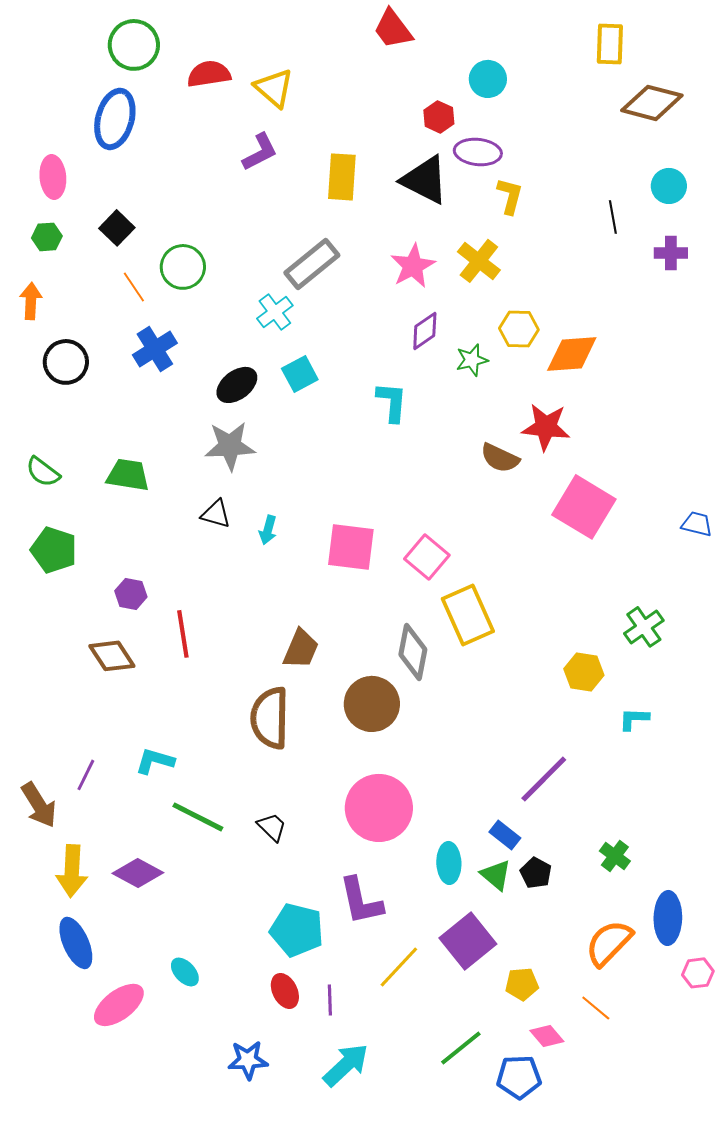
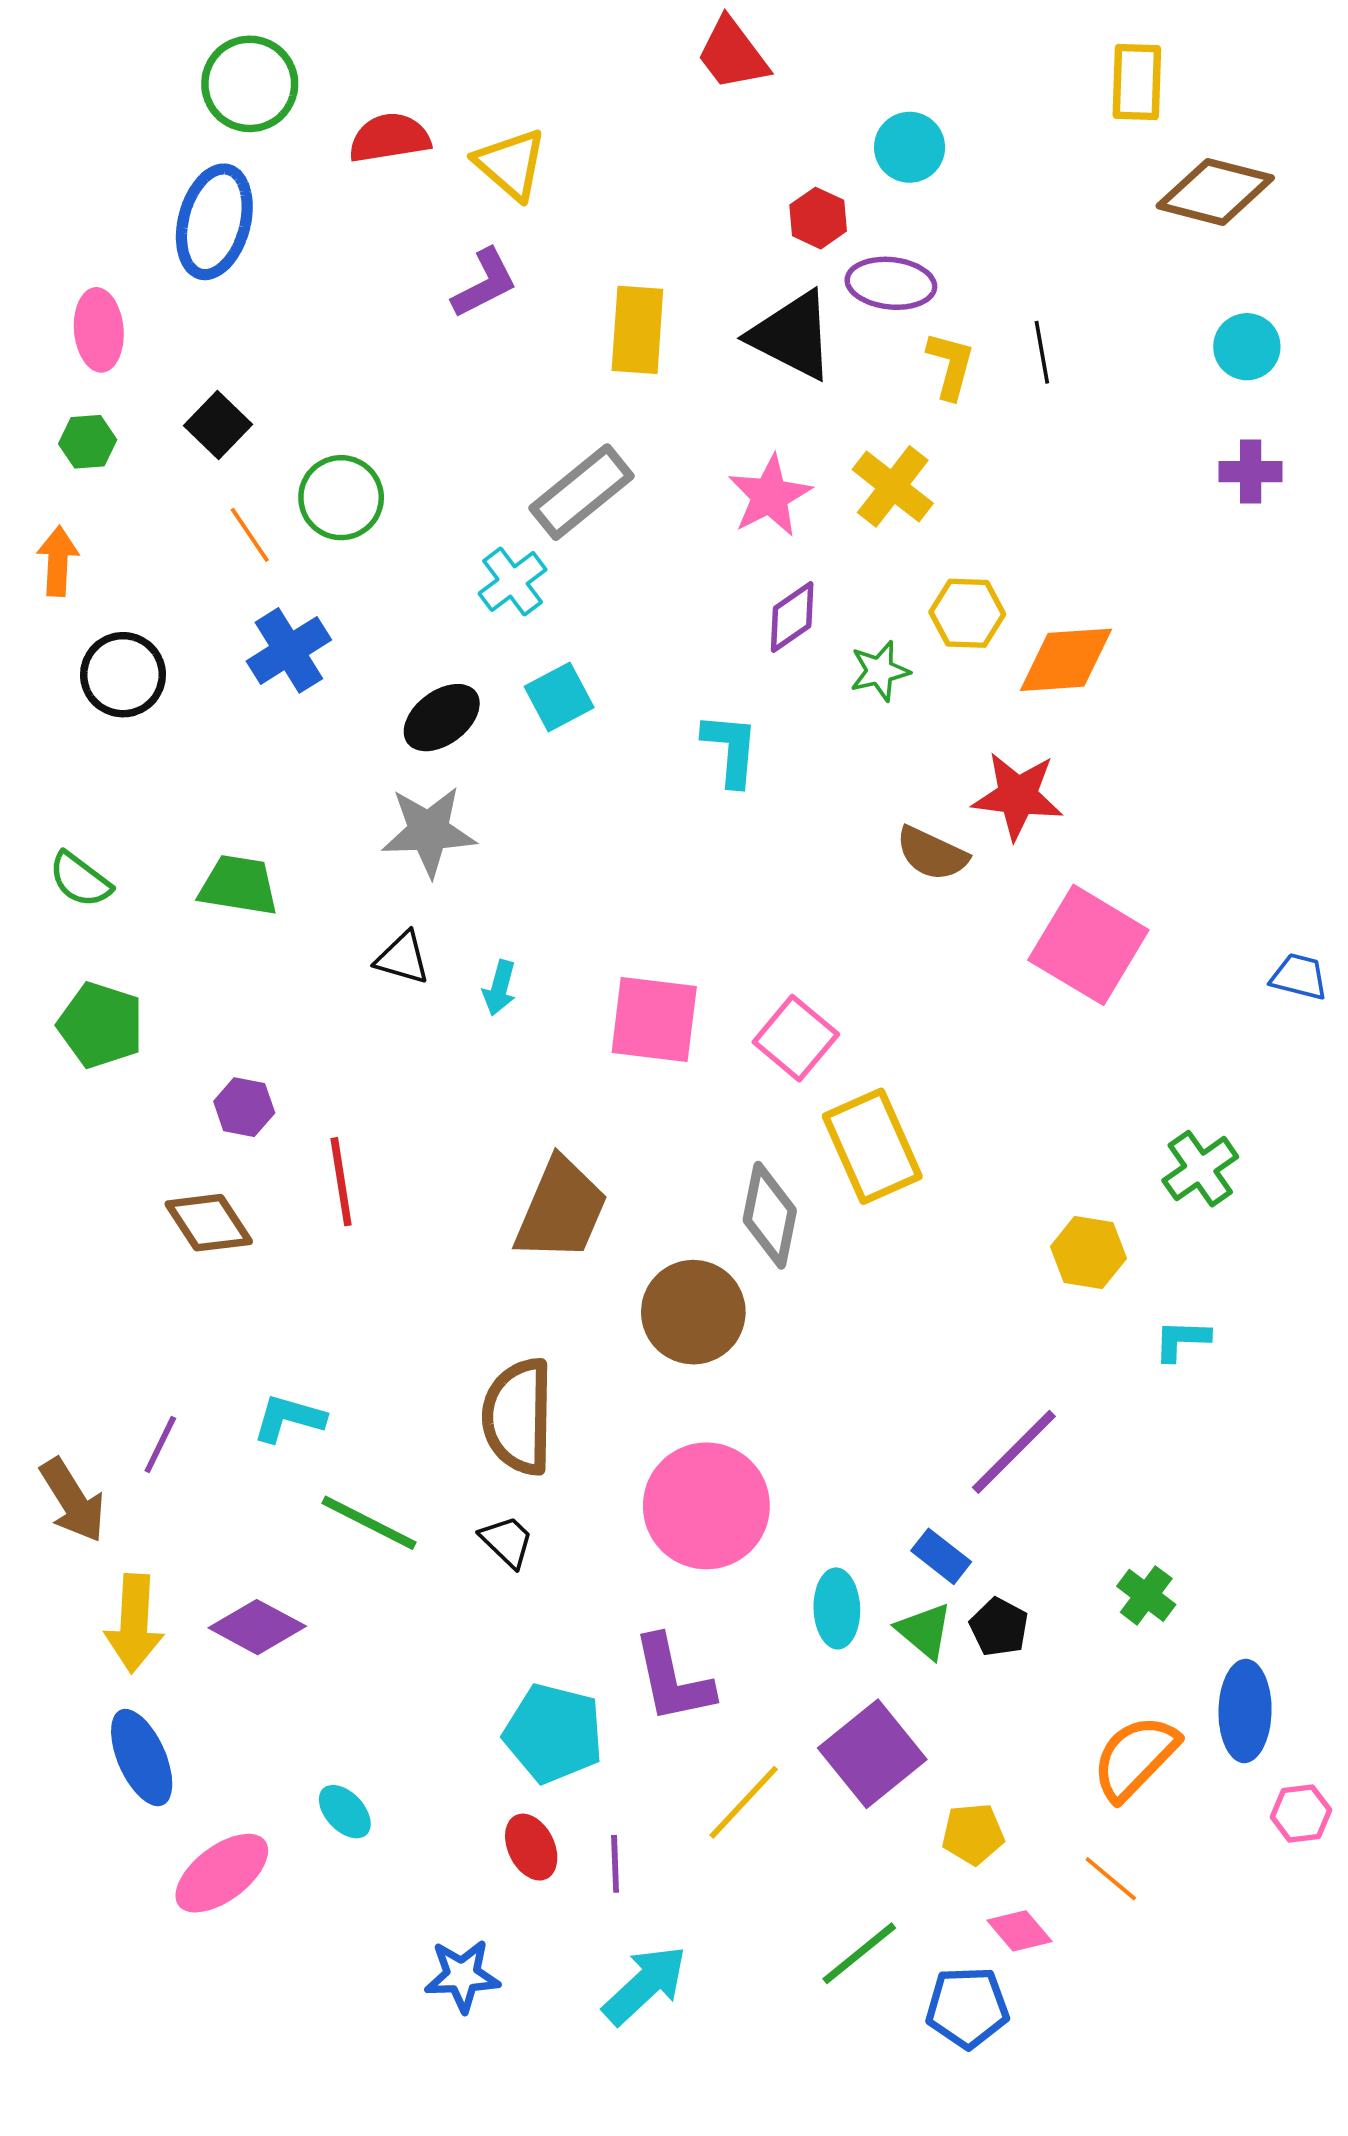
black line: (613, 217) -> (1042, 352), moved
brown trapezoid: (301, 649) -> (561, 1210), size x1.4
brown semicircle: (270, 718) -> (518, 1416), moved

